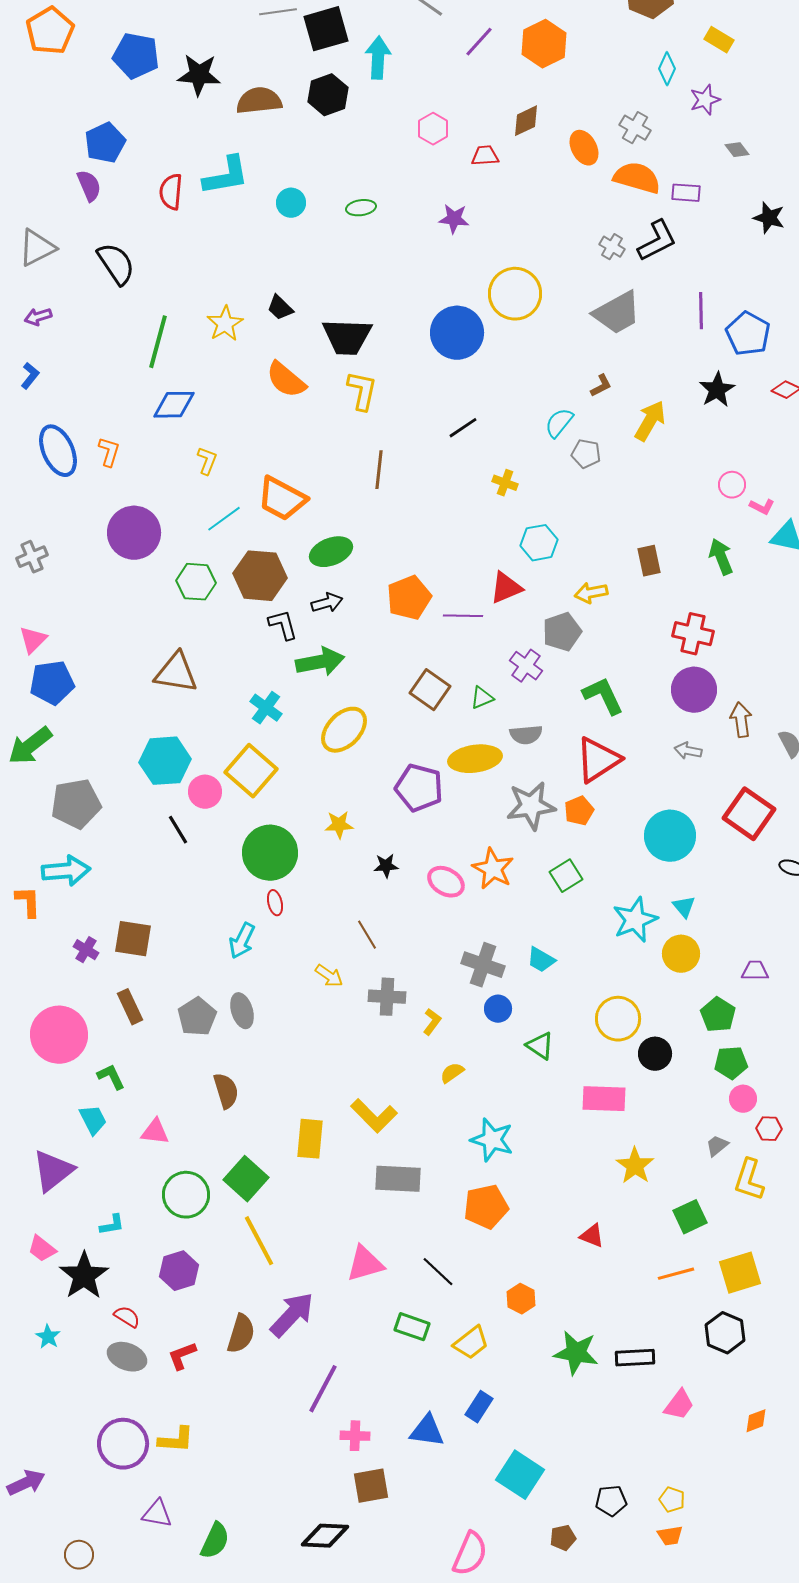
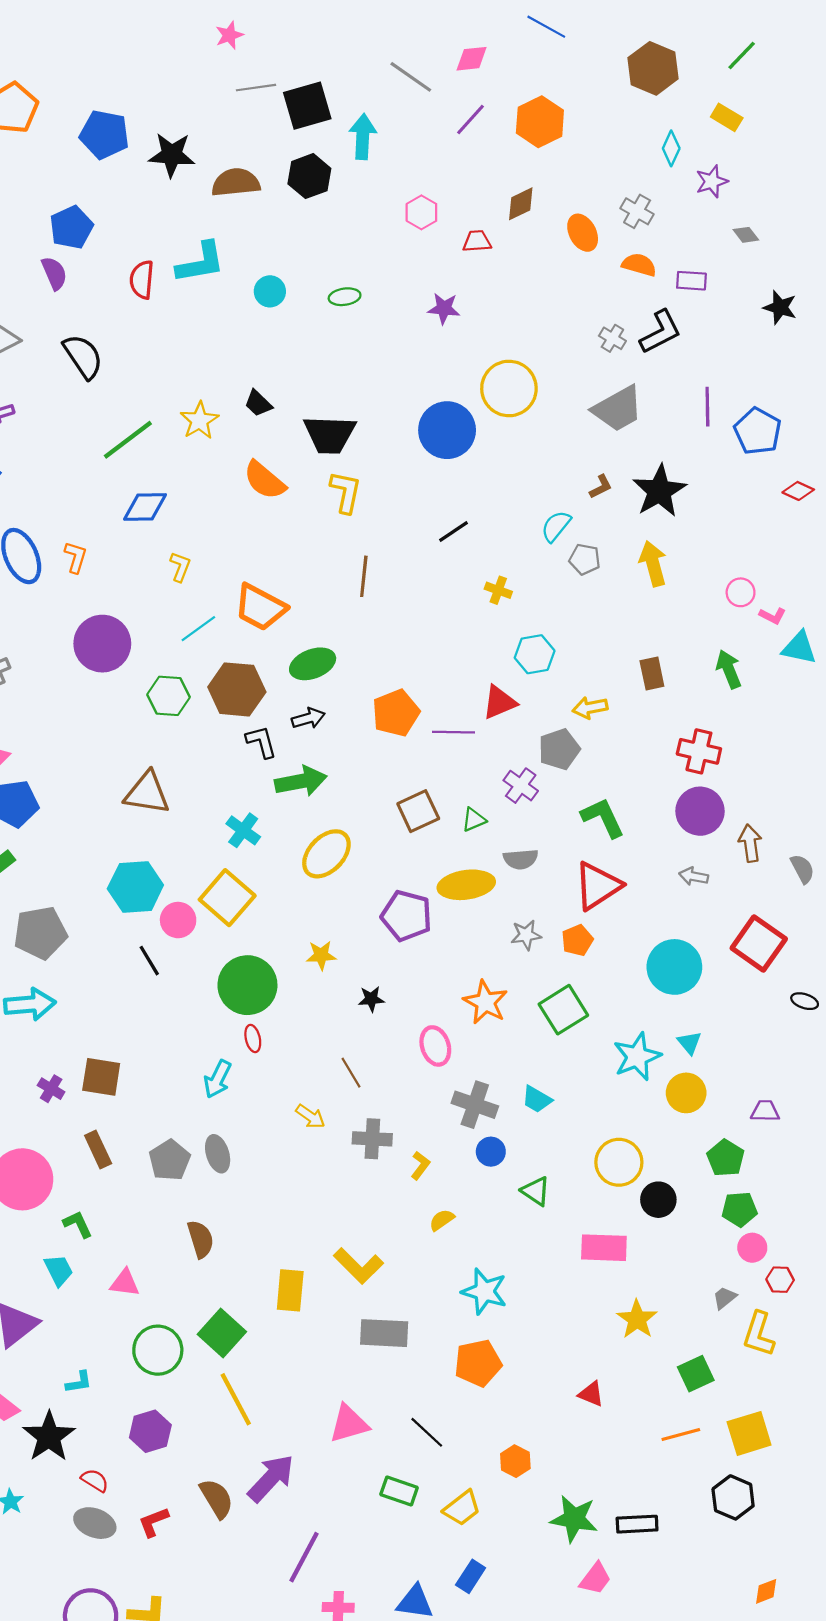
orange semicircle: (637, 178) -> (639, 265), size x0.7
green line: (158, 342) -> (128, 440), turned 38
black star: (717, 390) -> (659, 491), moved, size x1.4
yellow arrow: (650, 421) -> (653, 564), moved, turned -45
brown square: (430, 690) -> (418, 811), turned 30
gray star: (531, 806) -> (526, 935), size x0.6
green square: (566, 876) -> (563, 1010), size x1.4
pink ellipse: (446, 882) -> (435, 1046), moved, turned 42
brown semicircle: (241, 1334) -> (217, 1498), turned -48
pink trapezoid: (679, 1405) -> (595, 1579), moved

